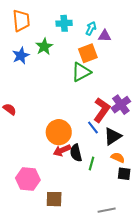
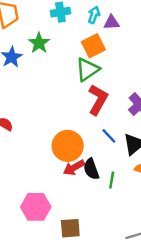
red L-shape: (102, 110) -> (98, 100), moved

